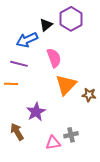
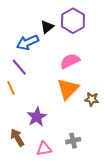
pink semicircle: (54, 58) -> (70, 61), moved, turned -96
purple line: (19, 64) -> (19, 67), turned 36
orange line: (11, 84) -> (11, 88), turned 64
pink triangle: (53, 143) -> (44, 149), moved

